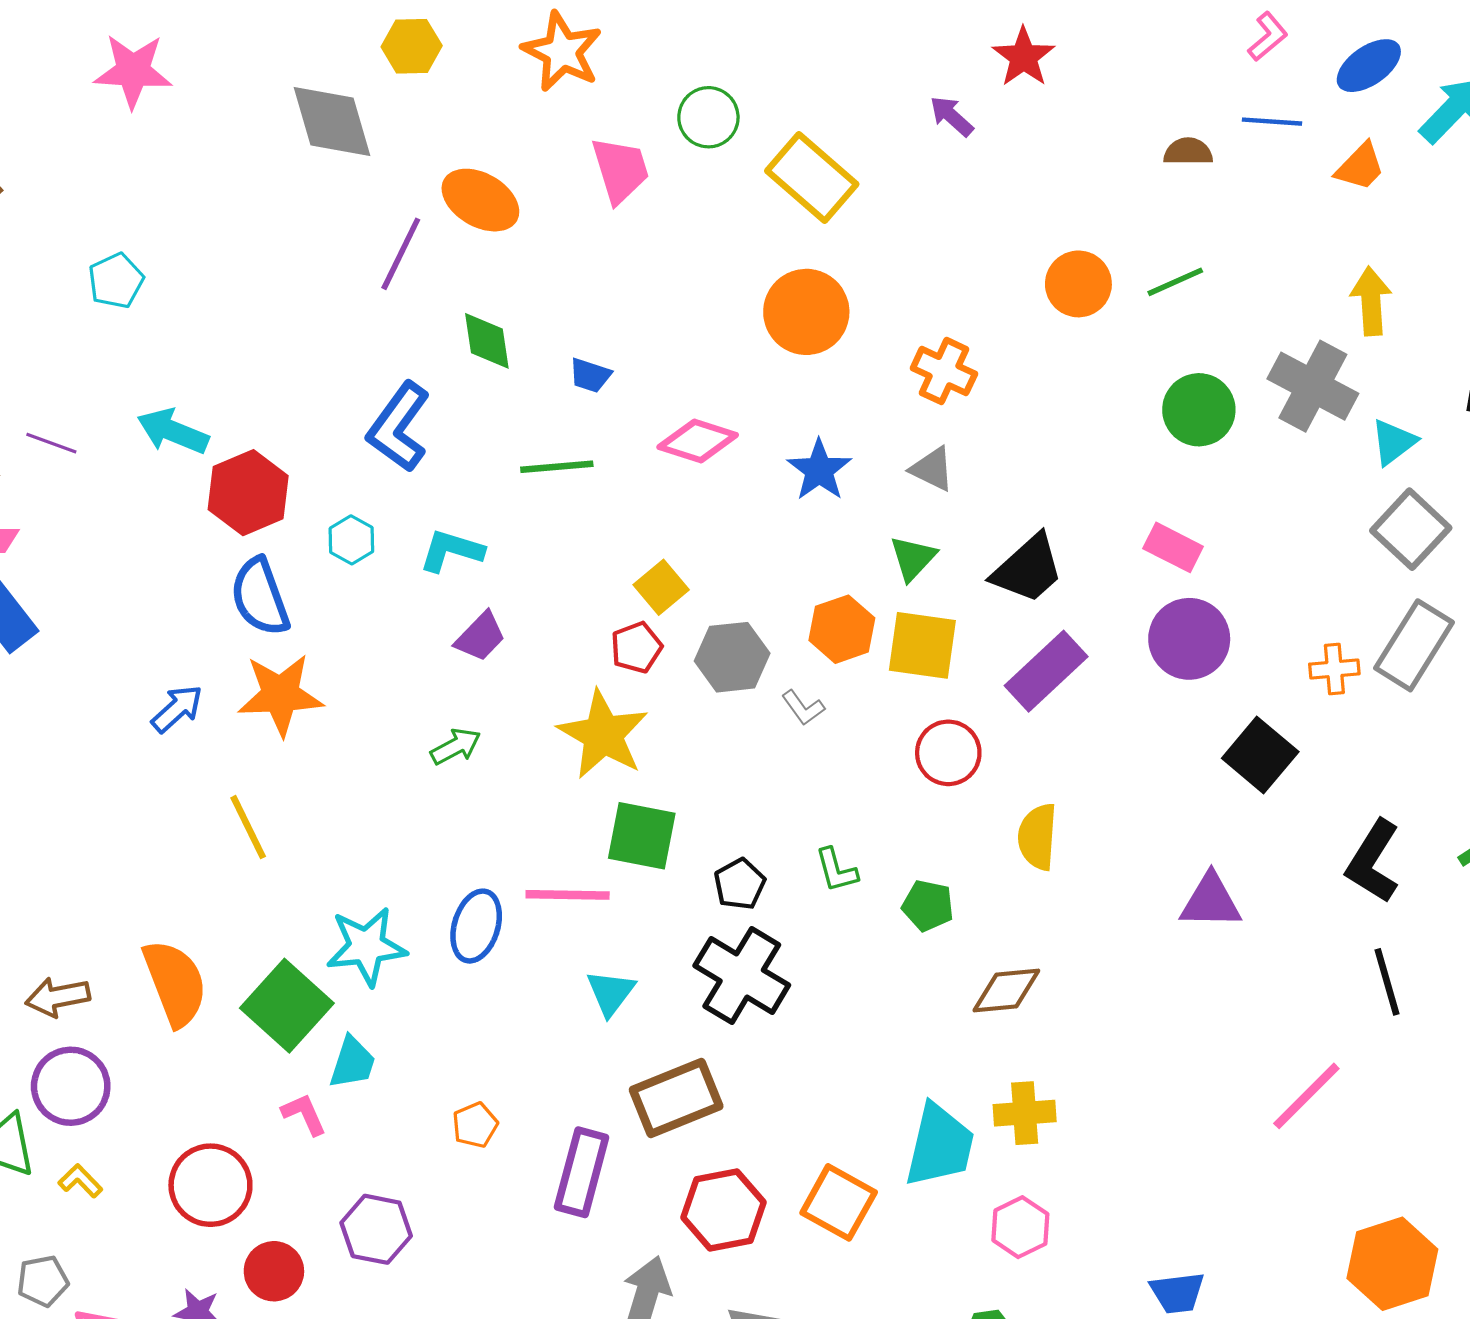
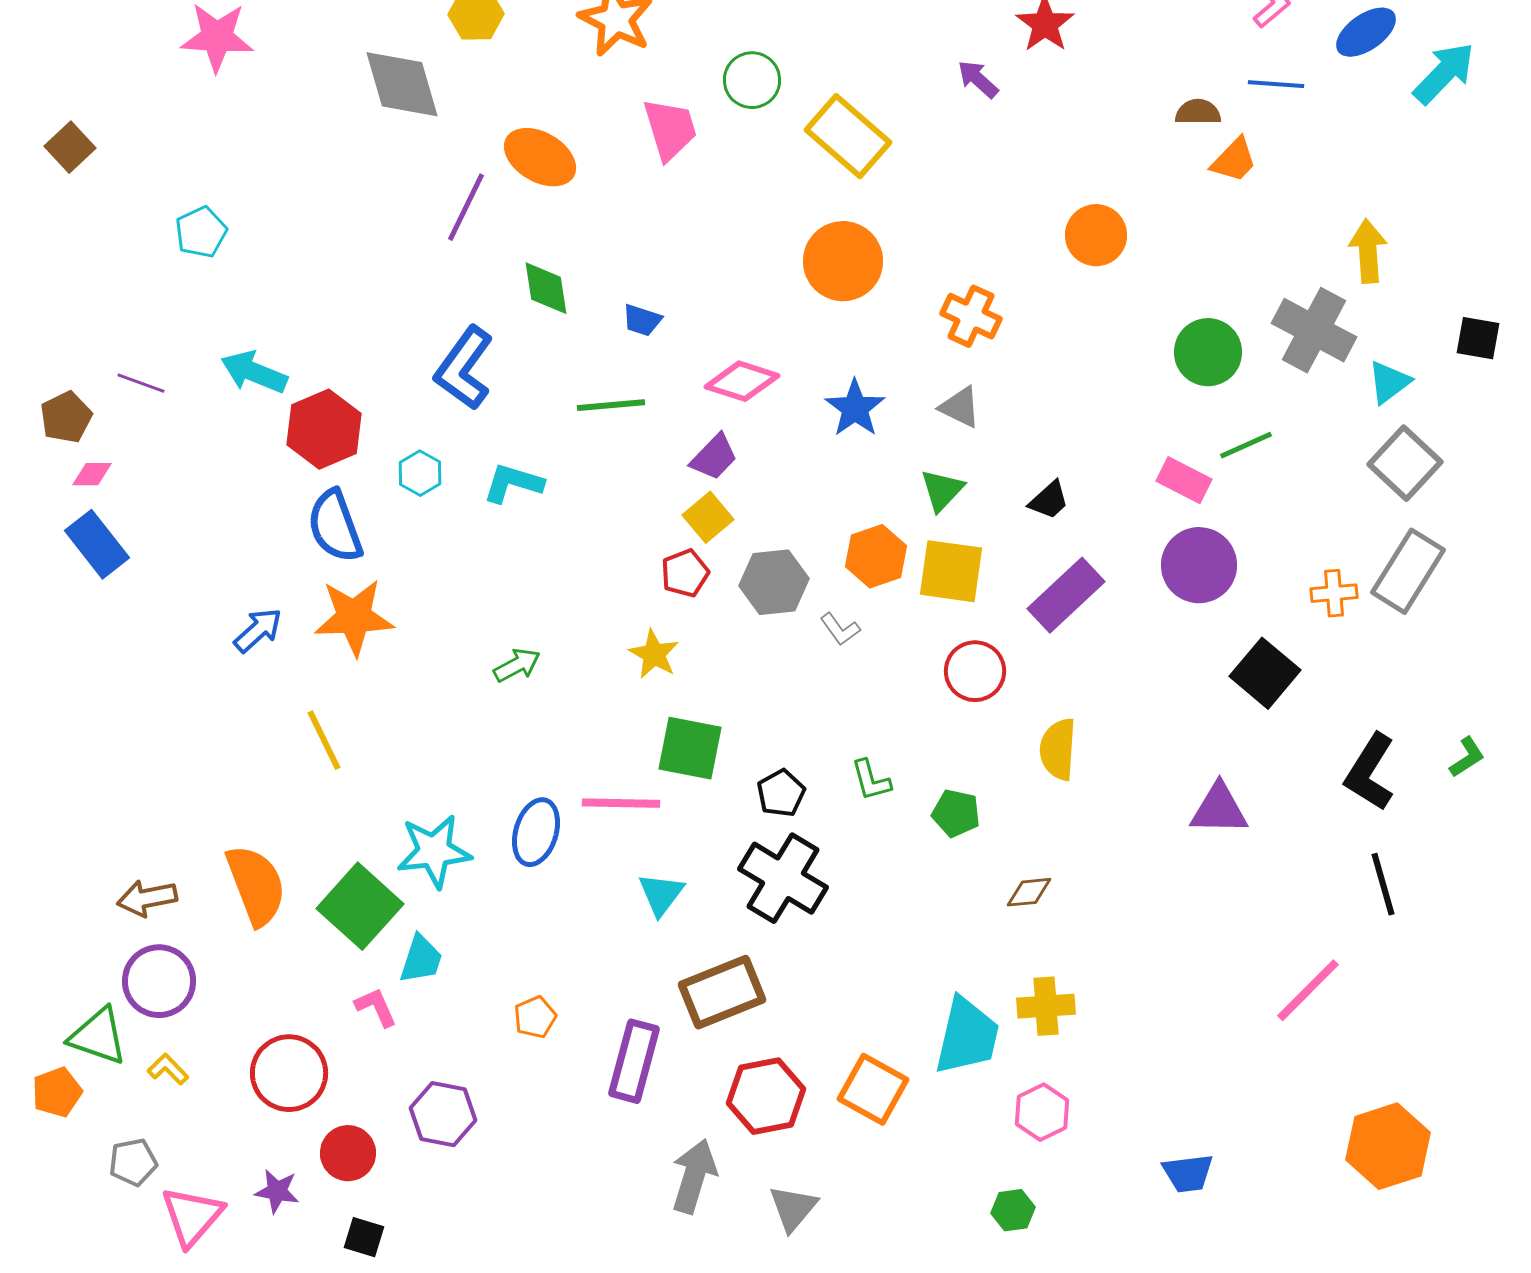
orange trapezoid: (1360, 167) -> (1234, 160), moved
green line: (1175, 282) -> (1246, 445), moved
black trapezoid: (1028, 569) -> (1049, 500), size x0.6
purple trapezoid: (480, 637) -> (714, 457), moved
yellow star: (603, 735) -> (654, 654), size x0.6
brown diamond: (1006, 991) -> (1029, 892), size x0.7

